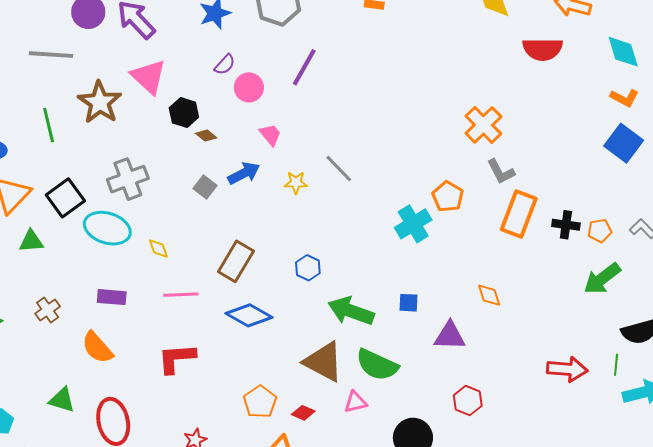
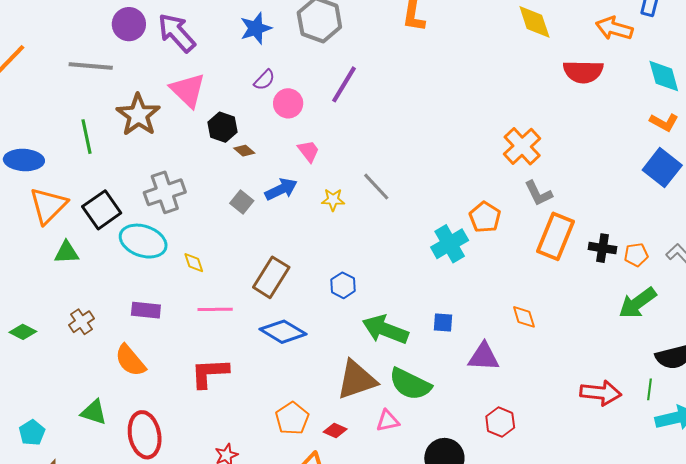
brown triangle: (324, 362) -> (357, 380), turned -48

